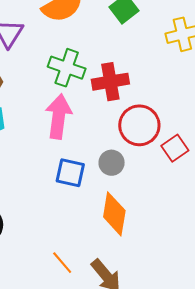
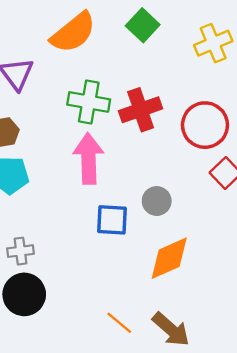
red circle: (139, 125) -> (205, 125), moved
orange diamond: (114, 214) -> (169, 258), turned 66

